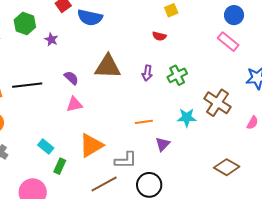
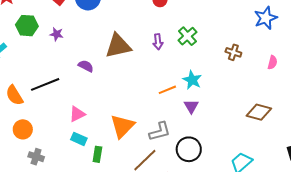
brown cross: (217, 103) -> (233, 52), size x0.6
pink triangle: (74, 104) -> (77, 114), moved
cyan star: (187, 118) -> (192, 80), moved, turned -30

